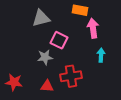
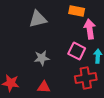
pink square: (59, 40) -> (77, 51), moved
red cross: (71, 76) -> (86, 78), moved

